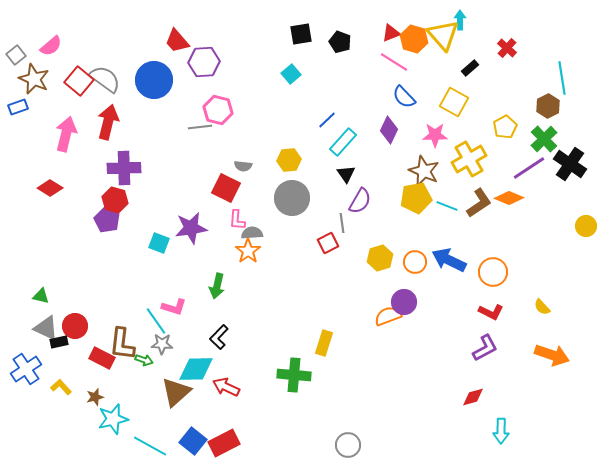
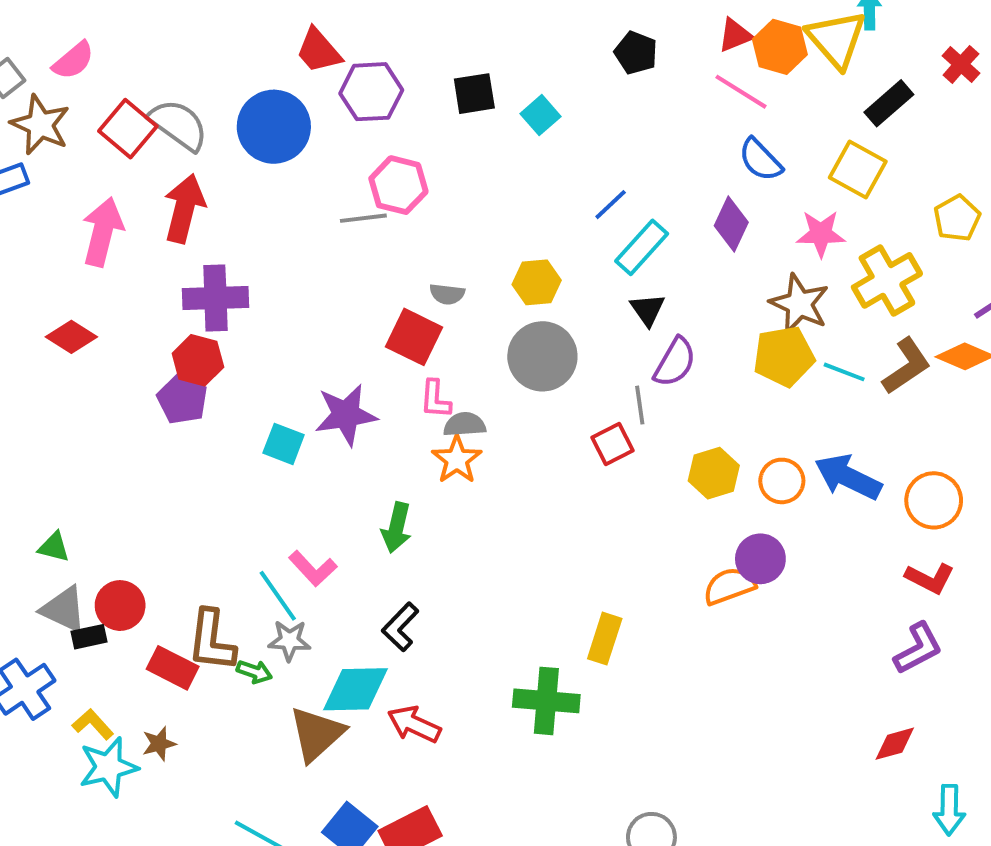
black square: (301, 34) -> (474, 94), moved
black rectangle: (470, 68) -> (889, 103), size x1.4
pink L-shape: (174, 307) -> (313, 569), turned 30
cyan star: (113, 419) -> (108, 767), moved

